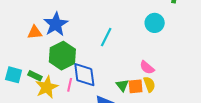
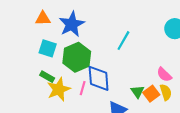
orange triangle: (35, 32) -> (43, 18), moved
cyan square: (14, 75) -> (48, 48), moved
orange square: (136, 86) -> (151, 94), turned -35

